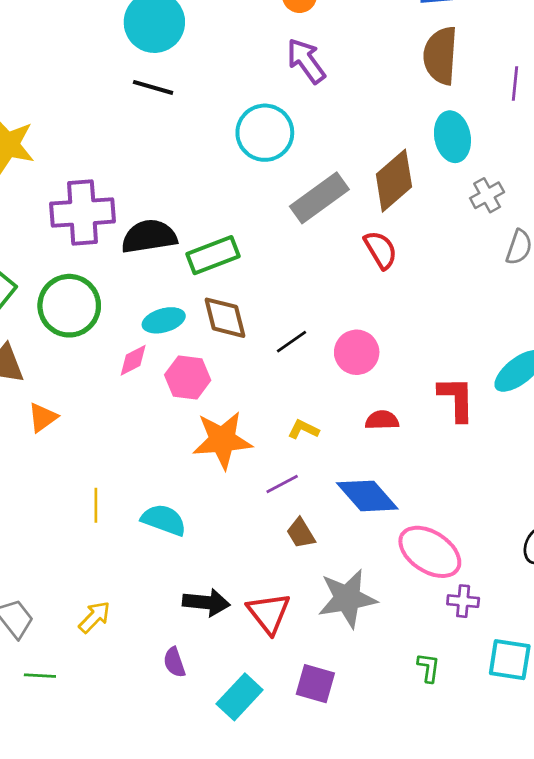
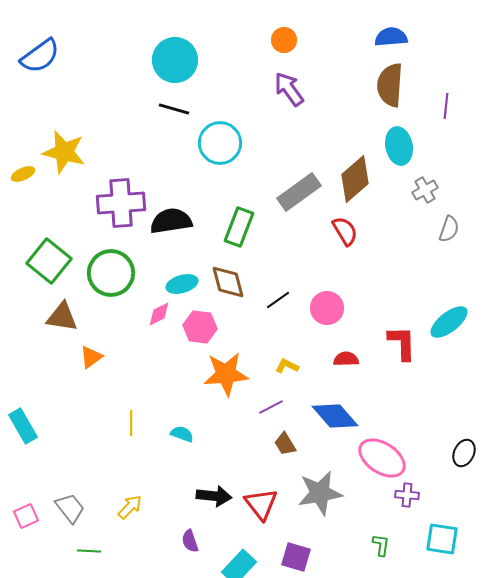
cyan circle: (265, 133) -> (220, 143), moved
green rectangle: (213, 255) -> (239, 227), moved, turned -48
cyan semicircle: (164, 520) -> (182, 434), size x0.7

